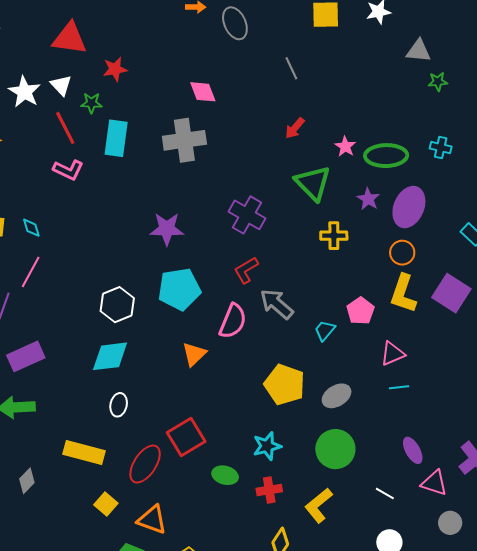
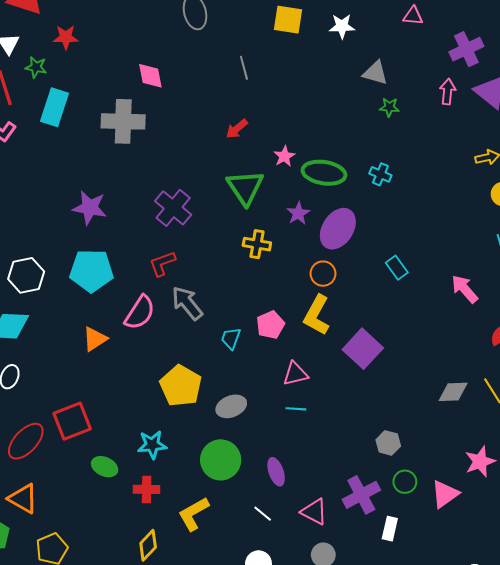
purple square: (451, 293) -> (363, 349), moved
cyan trapezoid: (325, 331) -> (231, 338), turned -30
purple ellipse: (413, 450) -> (276, 472), moved

